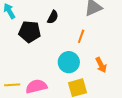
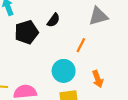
black pentagon: (30, 32) -> (26, 32), turned -30

